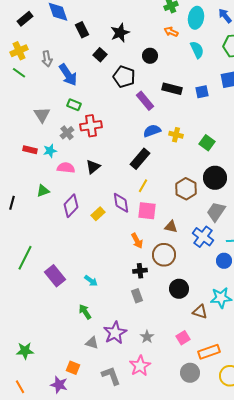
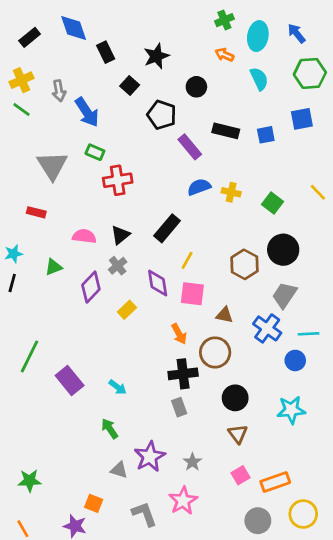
gray triangle: (42, 115) -> (52, 166), size x1.4
gray cross: (67, 133) -> (118, 266), moved
cyan star: (50, 151) -> (14, 254), moved
black rectangle: (140, 159) -> (167, 228), moved
yellow rectangle: (98, 214) -> (127, 310), moved
black cross: (140, 271) -> (183, 374), size x1.5
brown triangle: (200, 312) -> (238, 434), moved, turned 35
pink square: (183, 338) -> (240, 475), moved
gray circle: (190, 373) -> (258, 521), moved

